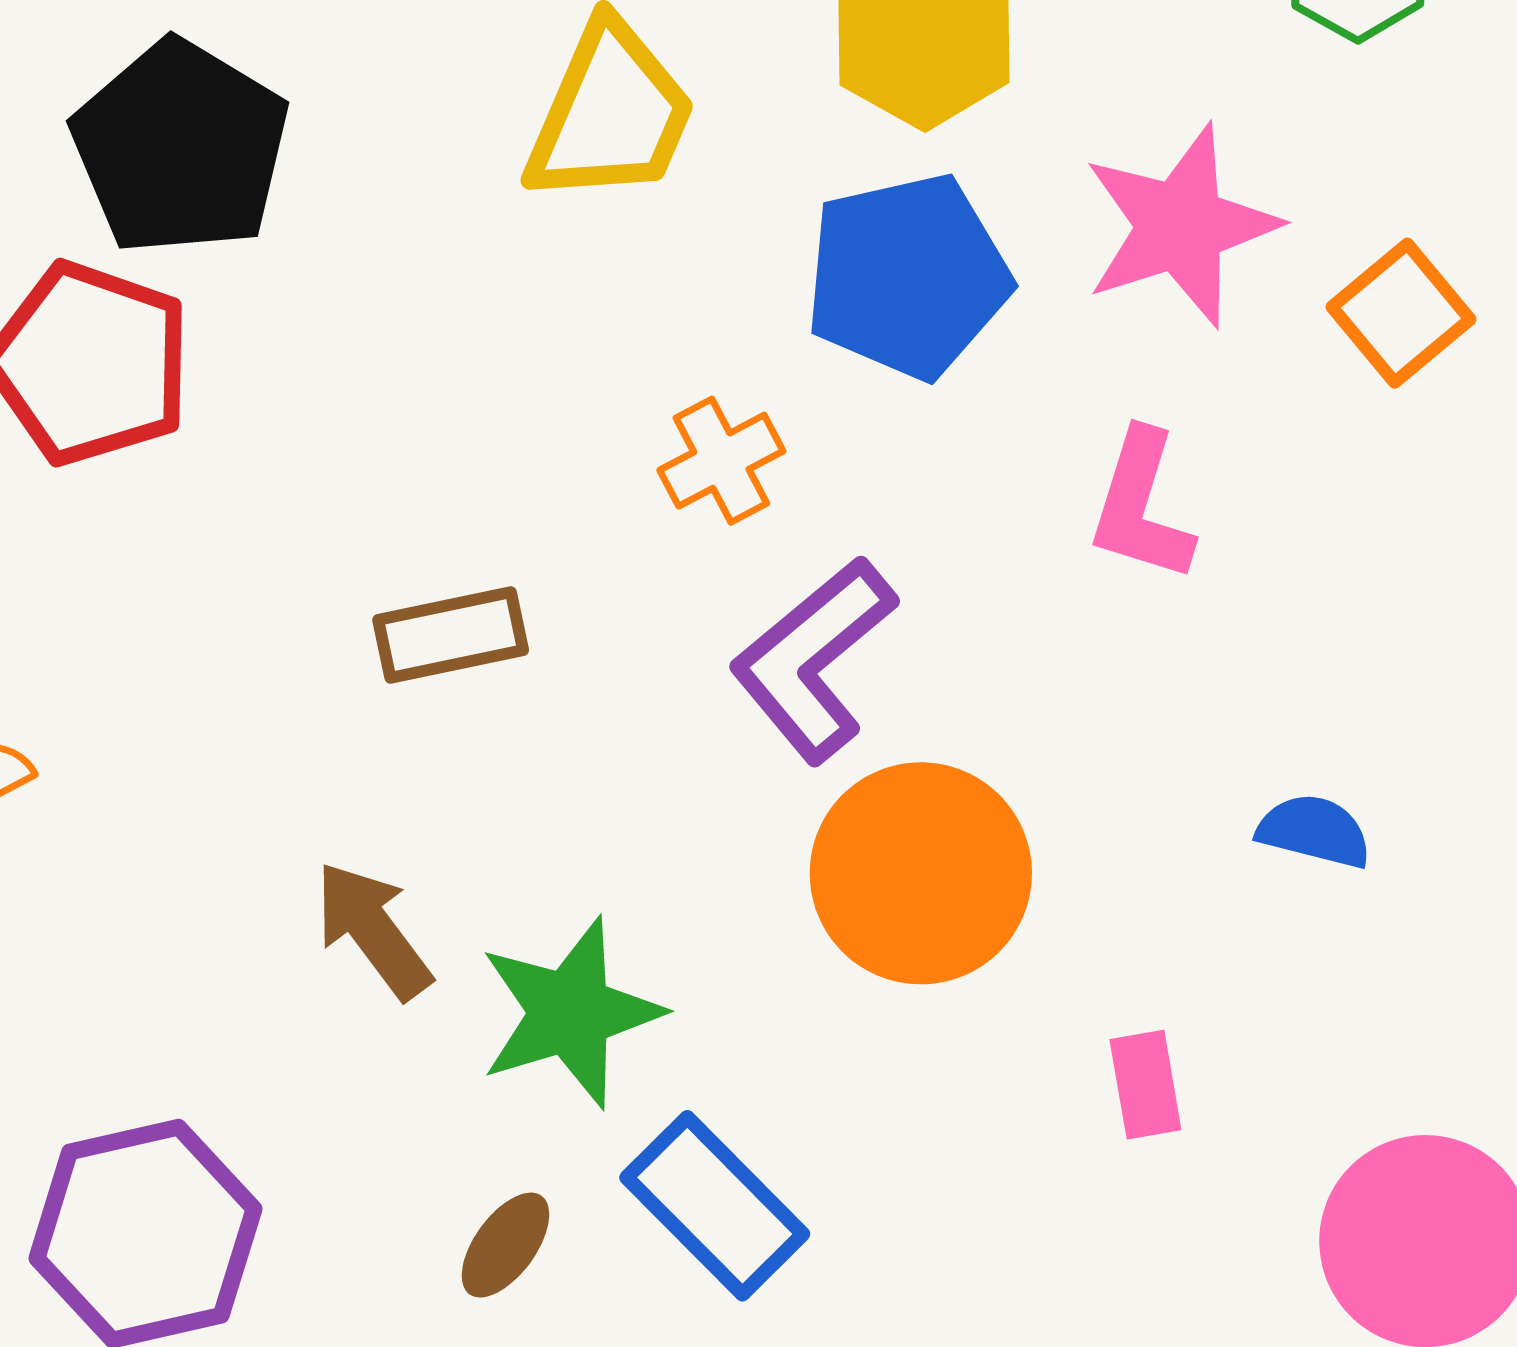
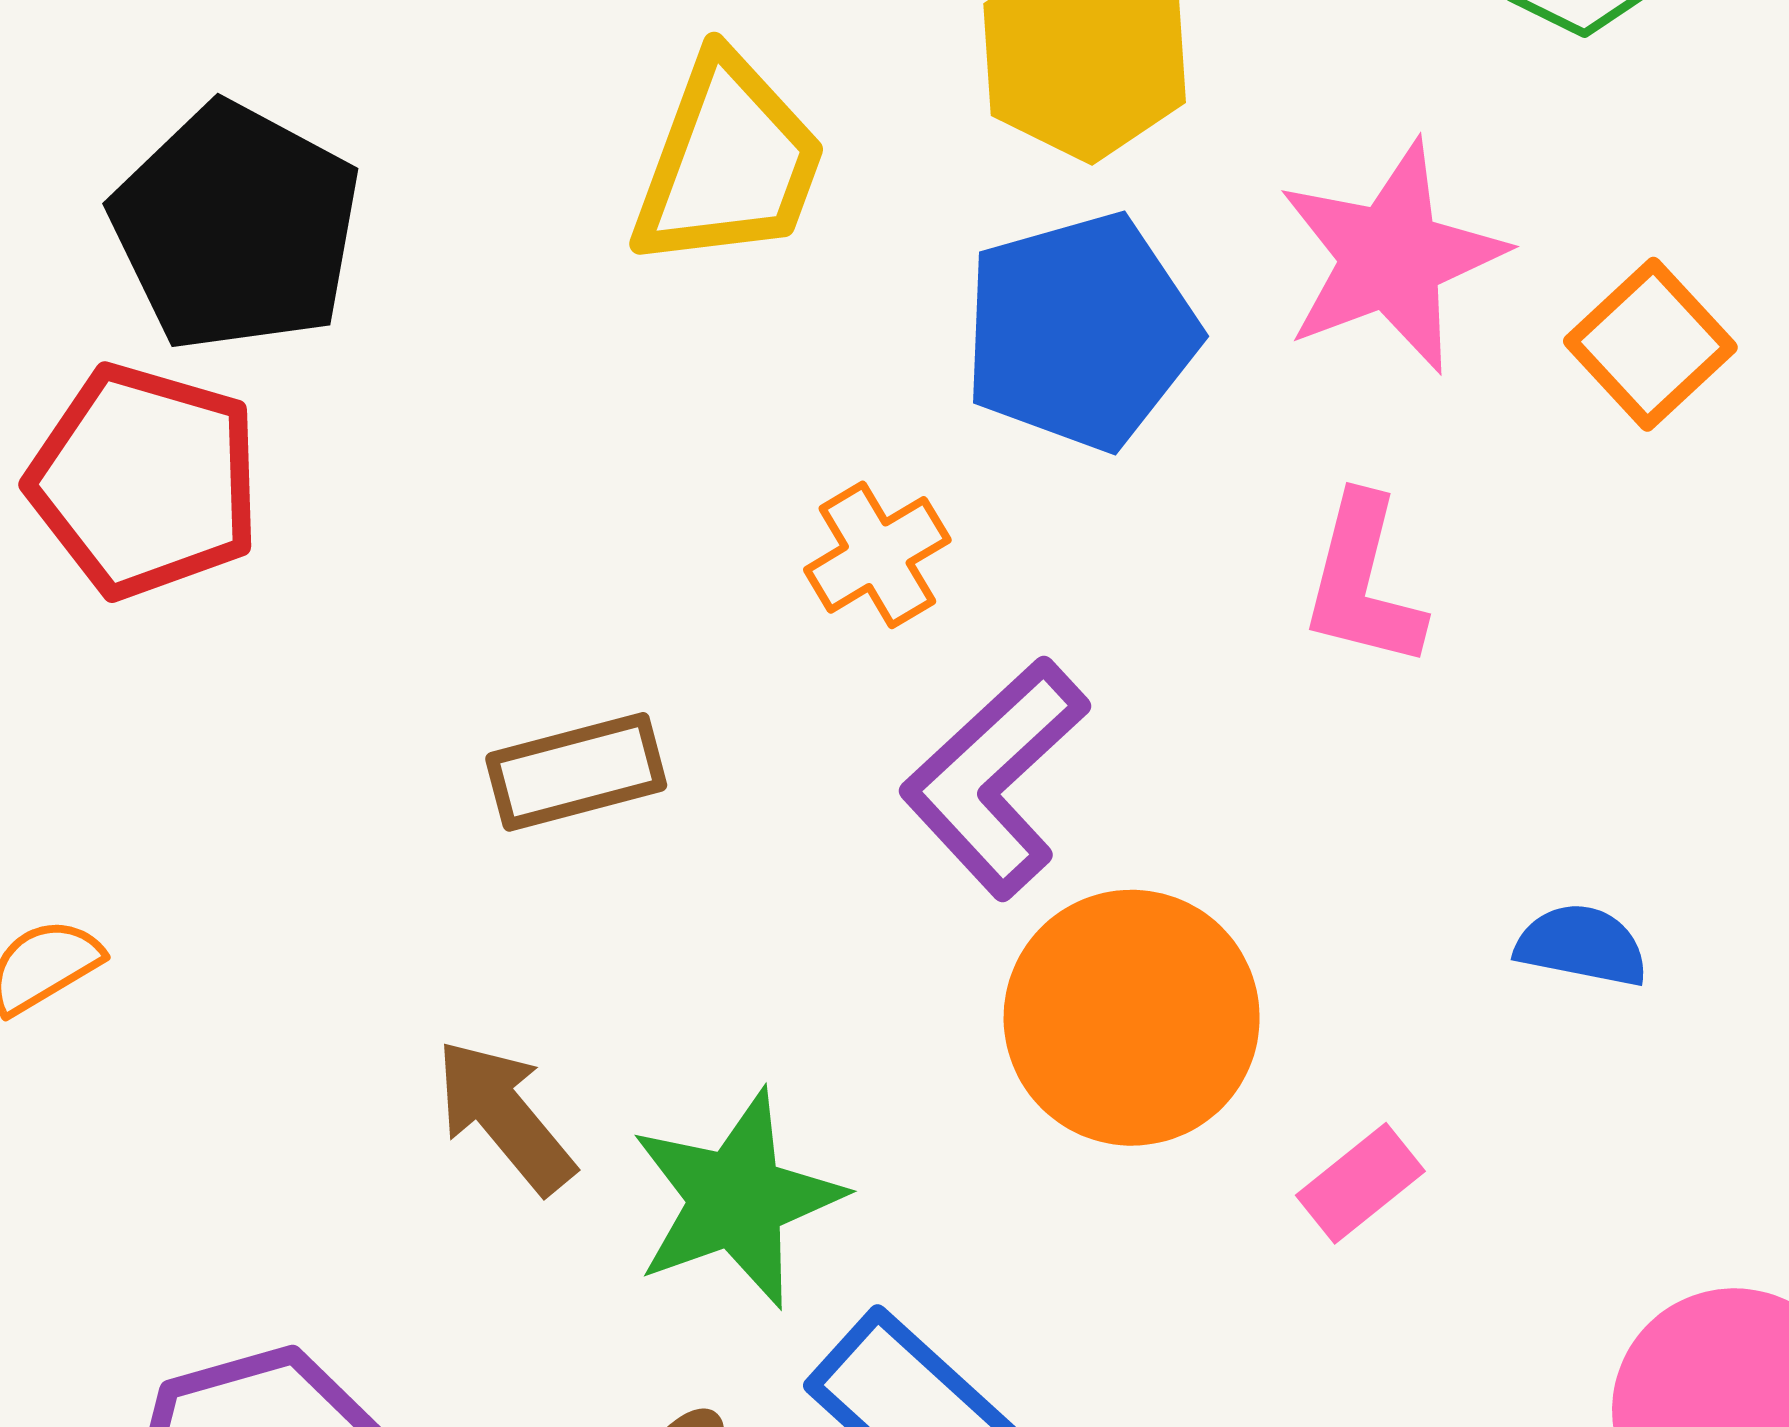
pink rectangle: (1145, 1085) -> (1360, 1183), moved, turned 64

